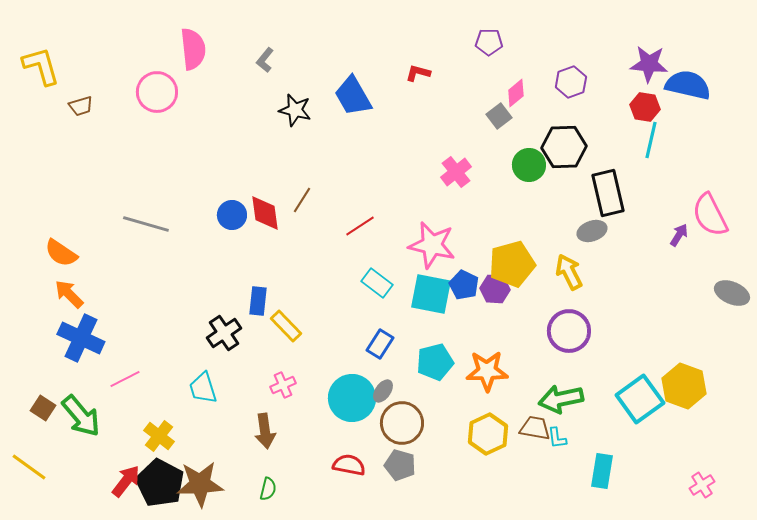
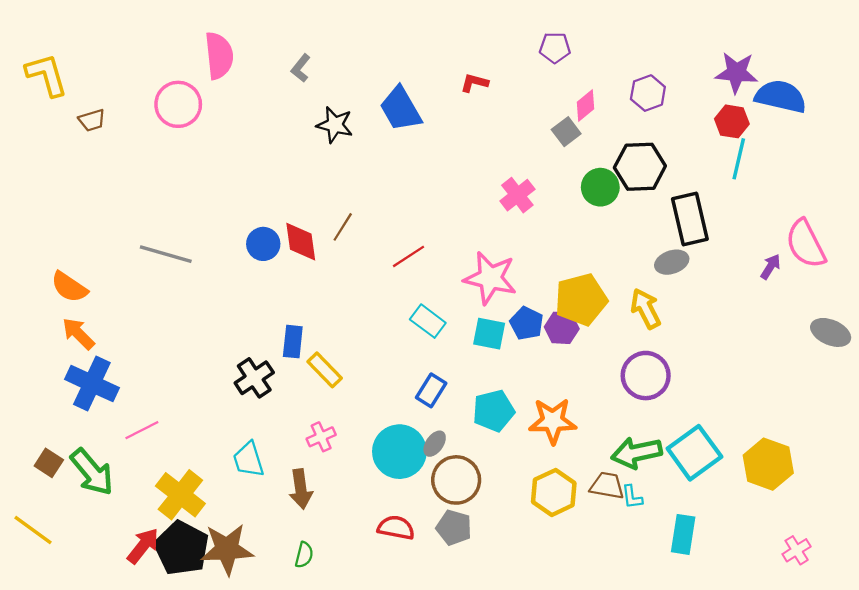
cyan square: (431, 294) -> (489, 334), size x0.7
yellow hexagon: (684, 386) -> (768, 464), moved
cyan trapezoid: (203, 388) -> (249, 460), moved
cyan square: (640, 399) -> (694, 453), moved
yellow cross: (159, 436) -> (180, 495), size x1.4

